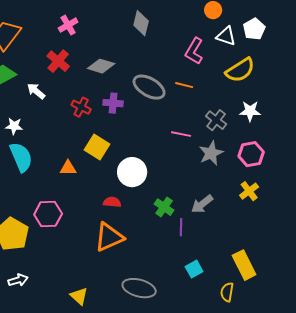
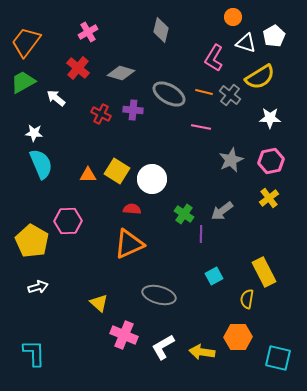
gray cross: (216, 120) -> (230, 95), moved
pink line: (181, 134) -> (201, 127), moved
yellow square: (97, 147) -> (117, 171), moved

